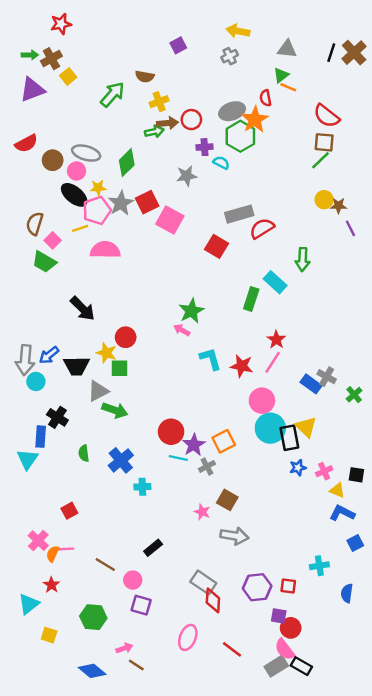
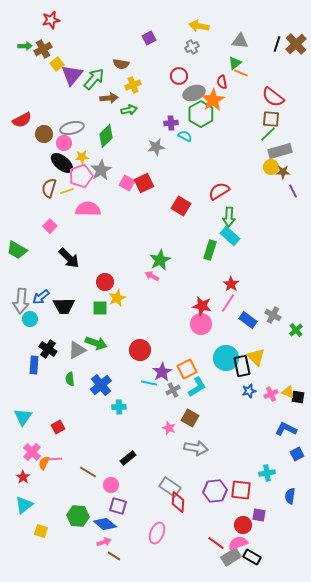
purple triangle: (32, 90) -> (72, 75), moved, turned -30
red circle: (191, 120) -> (179, 76), moved
brown arrow: (167, 123) -> (109, 98), moved
gray ellipse: (86, 153) -> (72, 128), turned -30
red square: (147, 202) -> (144, 183), moved
gray rectangle: (239, 214) -> (280, 151), moved
pink square: (170, 220) -> (127, 183), moved, size x0.7
brown semicircle: (35, 224) -> (49, 188), moved
pink square: (53, 240) -> (50, 226), moved
green arrow: (303, 259) -> (229, 217), moved
green trapezoid: (44, 262) -> (17, 250), moved
yellow star: (106, 353) -> (117, 298), moved, turned 30
cyan L-shape: (211, 359) -> (197, 387), moved, turned 75
blue rectangle: (311, 384) -> (248, 320), moved
gray triangle: (98, 391) -> (77, 350), moved
pink circle: (262, 401) -> (201, 324), moved
red circle: (171, 432) -> (140, 350), moved
cyan triangle: (28, 459) -> (23, 417), moved
yellow triangle: (337, 490) -> (288, 392), moved
red star: (51, 585) -> (23, 477), moved
red square: (288, 586) -> (241, 490), size x1.5
purple square: (279, 616) -> (259, 515), moved
red line: (232, 649) -> (216, 543), moved
pink semicircle: (285, 649) -> (238, 543), turned 108
blue diamond: (92, 671) -> (105, 524), moved

